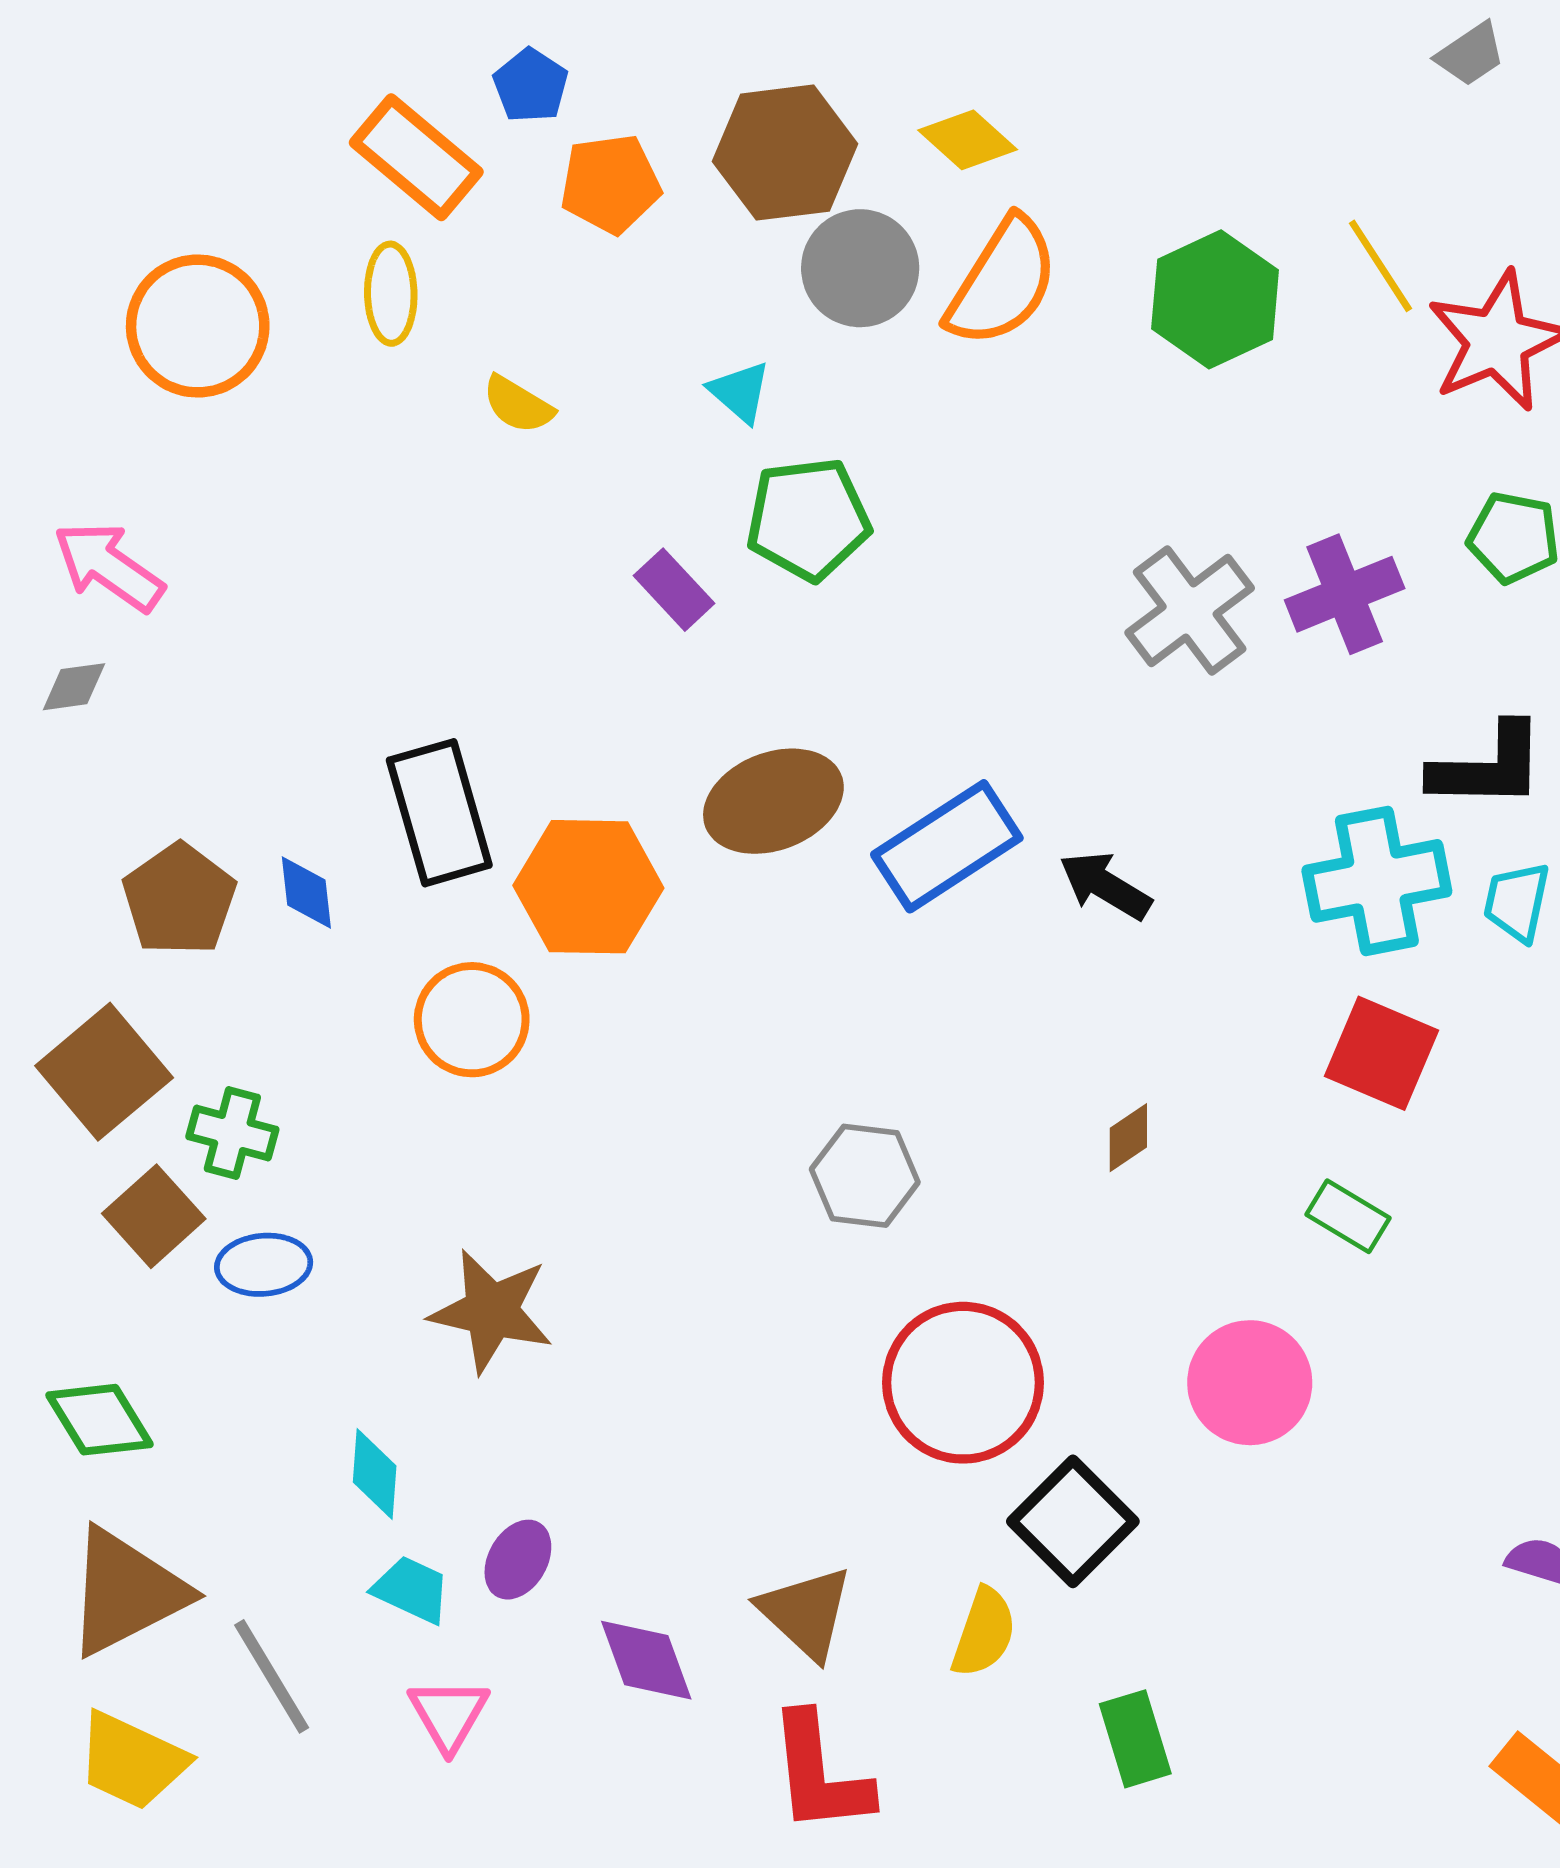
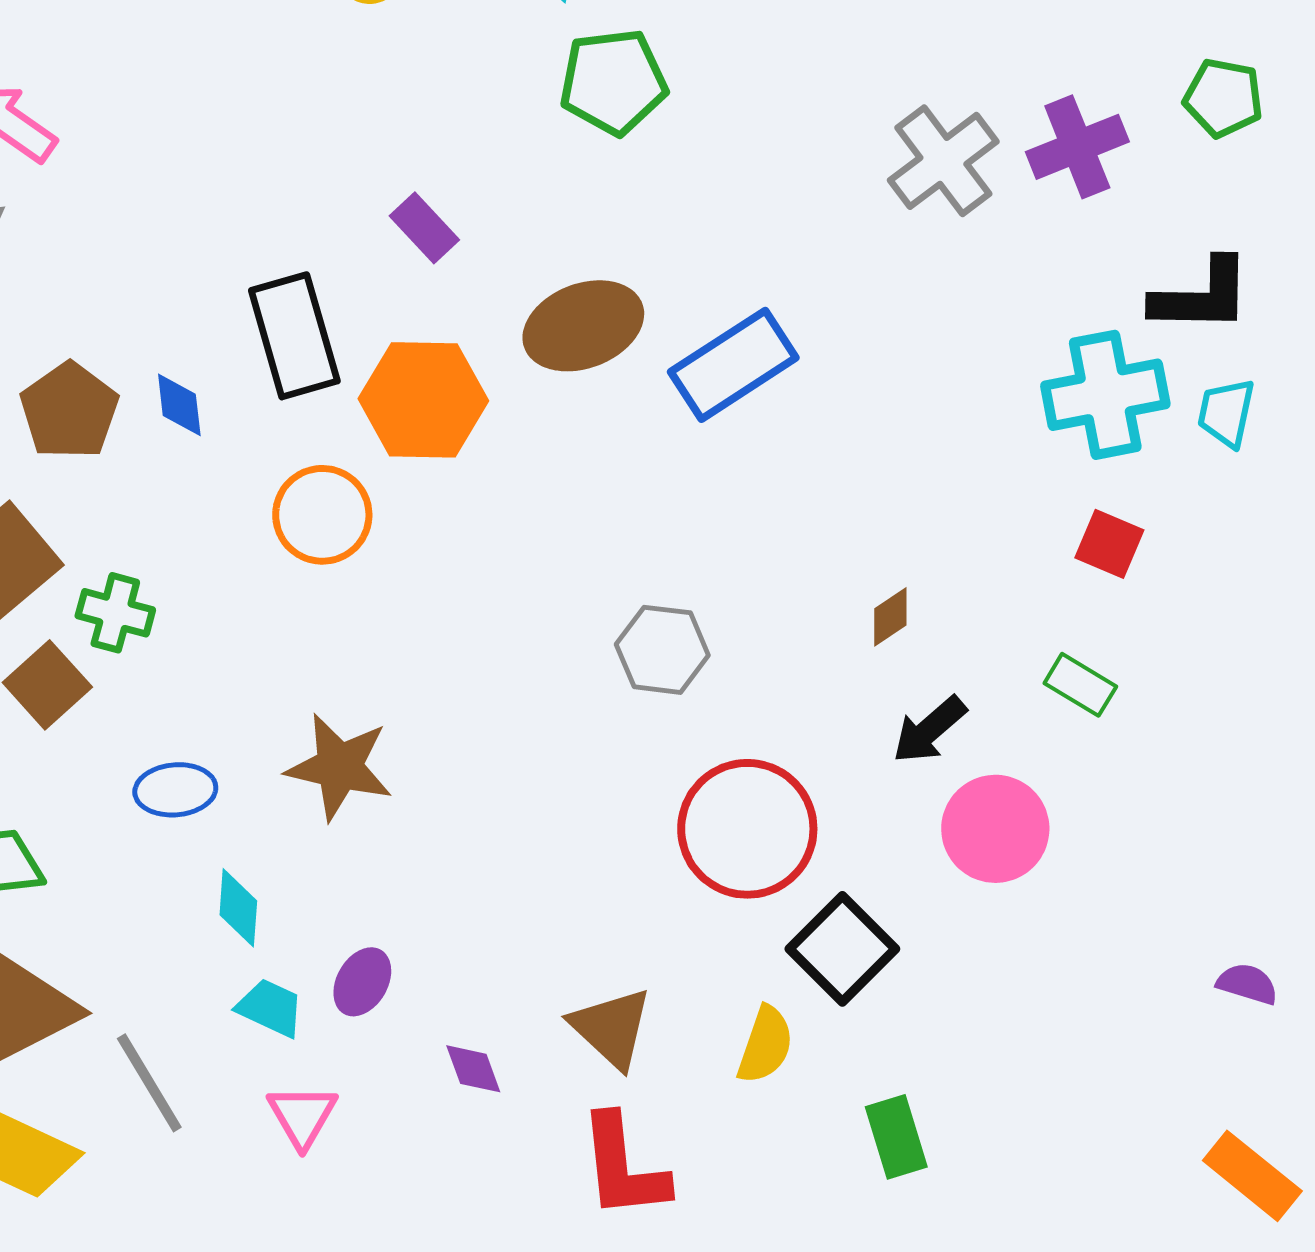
purple rectangle: (674, 590) -> (424, 228), moved
black arrow: (1105, 886) -> (929, 730), moved, turned -72
red square: (1382, 1053) -> (1109, 544), size x0.7
blue ellipse: (264, 1265) -> (175, 790), moved
purple diamond: (646, 1660) -> (473, 1069), size x0.7

